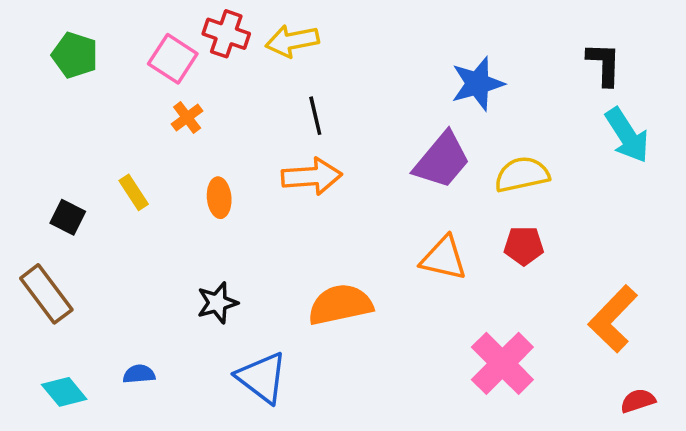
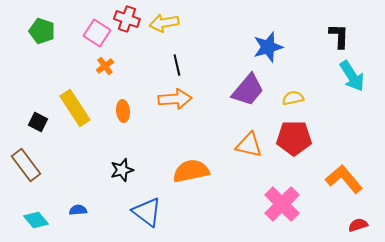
yellow semicircle: (522, 175) -> (293, 98), size x0.7
yellow rectangle: (134, 192) -> (75, 108), size x1.8
red pentagon: (524, 246) -> (294, 138), size x1.6
orange L-shape: (613, 319) -> (344, 179), turned 96

